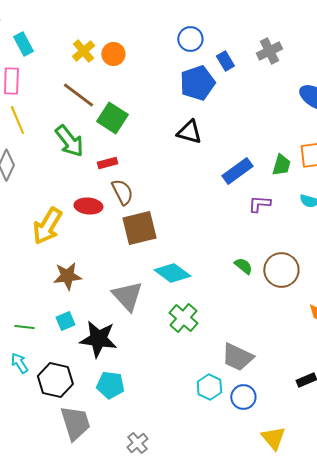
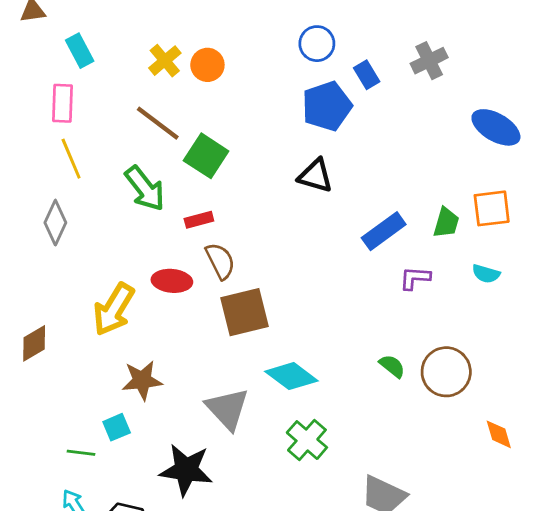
cyan square: (65, 321) -> (117, 427), moved

